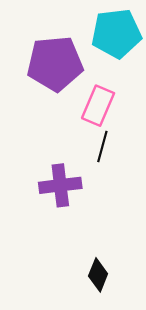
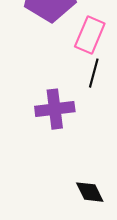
black diamond: (98, 275) -> (90, 192), turned -48

